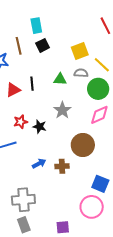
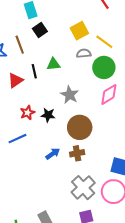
brown line: (19, 46) -> (20, 45), moved
green triangle: (60, 79) -> (53, 64), moved
brown circle: (83, 145) -> (80, 127), moved
gray cross: (23, 200) -> (83, 188), moved, turned -30

